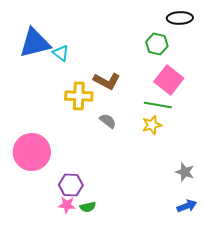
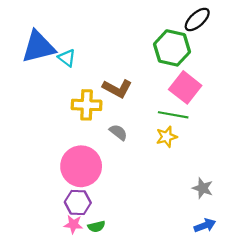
black ellipse: (180, 18) -> (197, 19), turned -40
green hexagon: (157, 44) -> (172, 48), size x1.5
pink circle: (32, 152) -> (81, 166), moved

